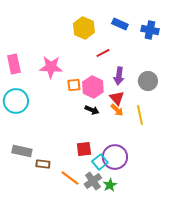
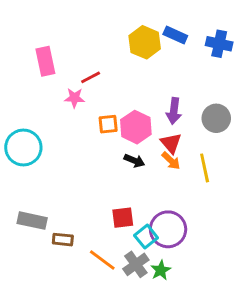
yellow hexagon: (84, 28) -> (145, 42), moved
red line: (103, 53) -> (91, 77), moved
pink rectangle: (14, 64) -> (45, 61), moved
pink star: (51, 67) -> (75, 98), size x0.6

